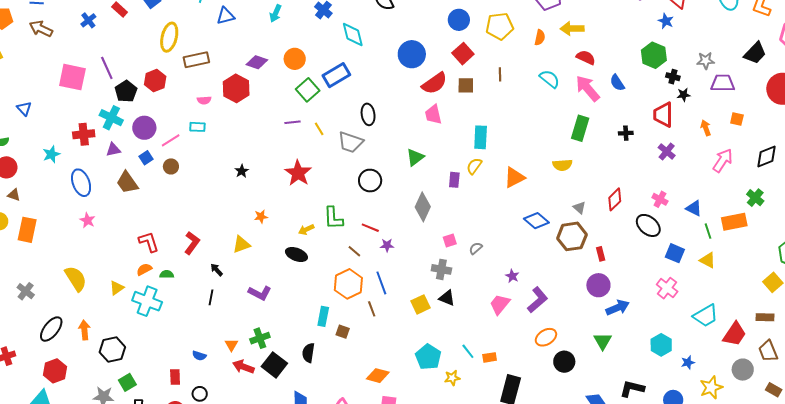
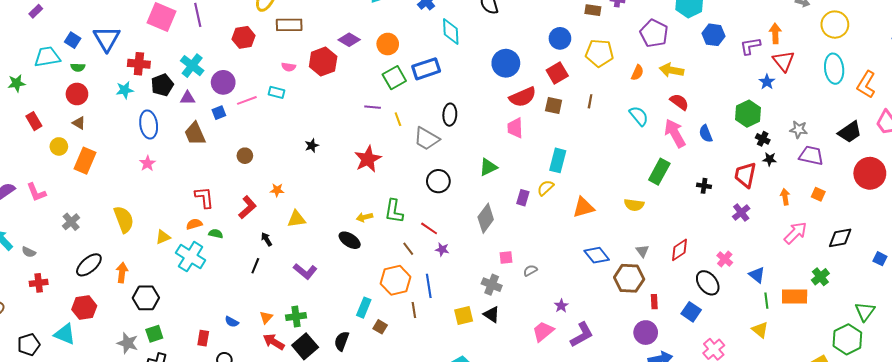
black pentagon: (126, 91) -> (162, 85), moved
blue triangle: (24, 109) -> (107, 39), size x1.8
red cross: (84, 134) -> (139, 64), moved
brown circle: (171, 166) -> (245, 156), moved
orange star: (261, 217) -> (277, 190), moved
blue square: (675, 253) -> (691, 312), moved

